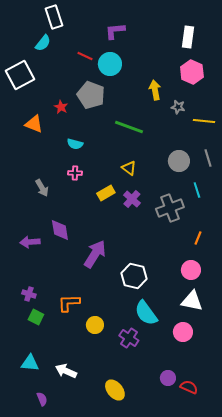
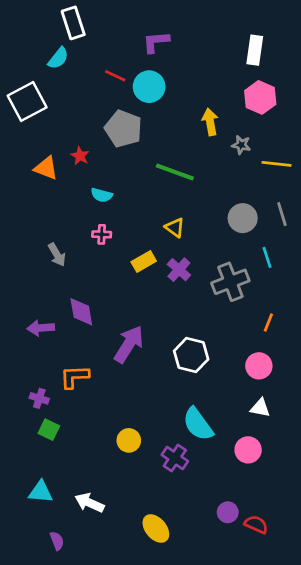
red star: (61, 107) -> (80, 156), moved
white hexagon: (134, 276) -> (191, 355), moved
white triangle: (192, 301) -> (260, 408), size x0.7
orange L-shape: (69, 303) -> (75, 377), moved

